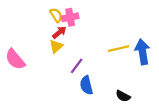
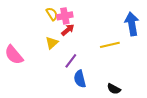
red arrow: (59, 32) -> (68, 30), moved
blue arrow: (142, 52) -> (132, 24), moved

